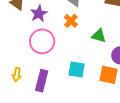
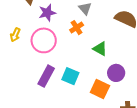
yellow arrow: (17, 75) -> (15, 35), moved
purple rectangle: (42, 81) -> (46, 76), moved

